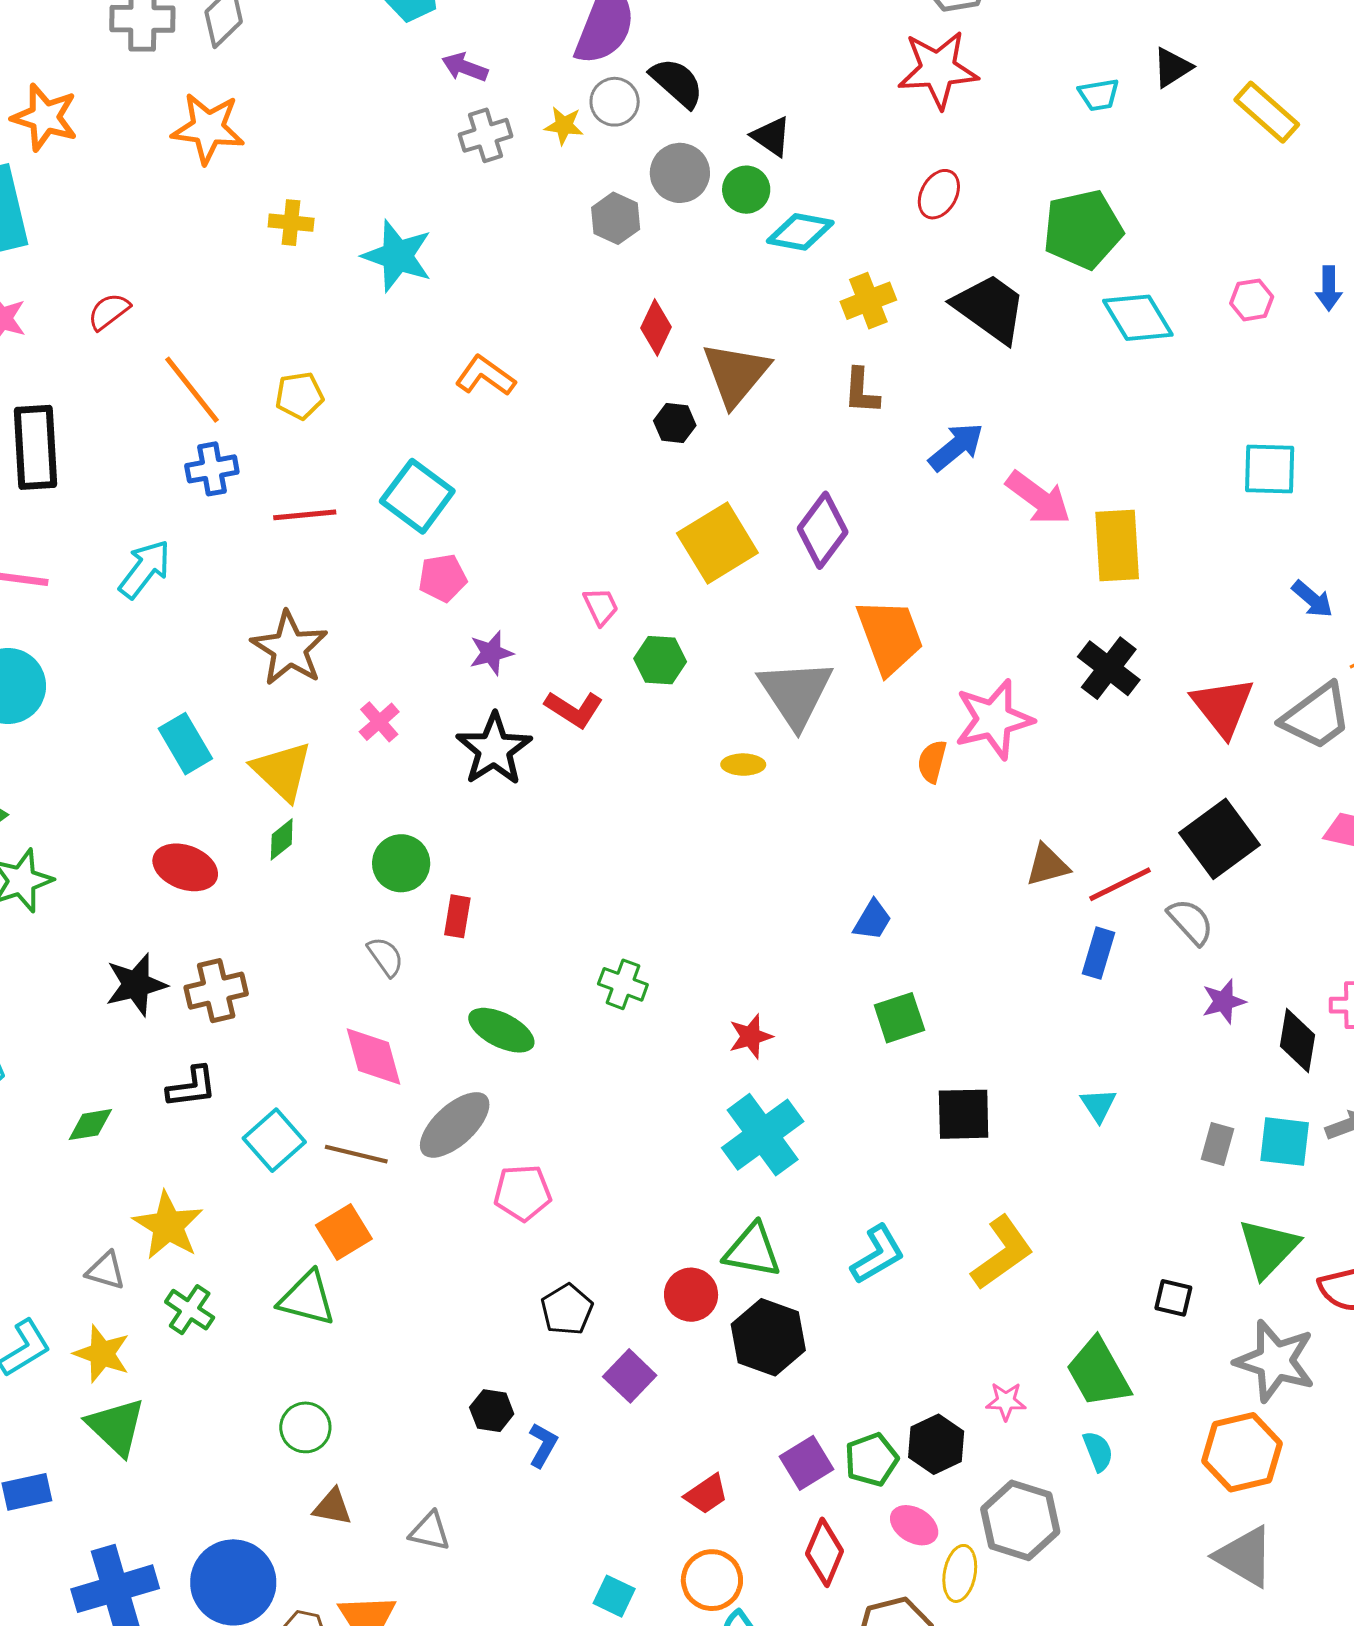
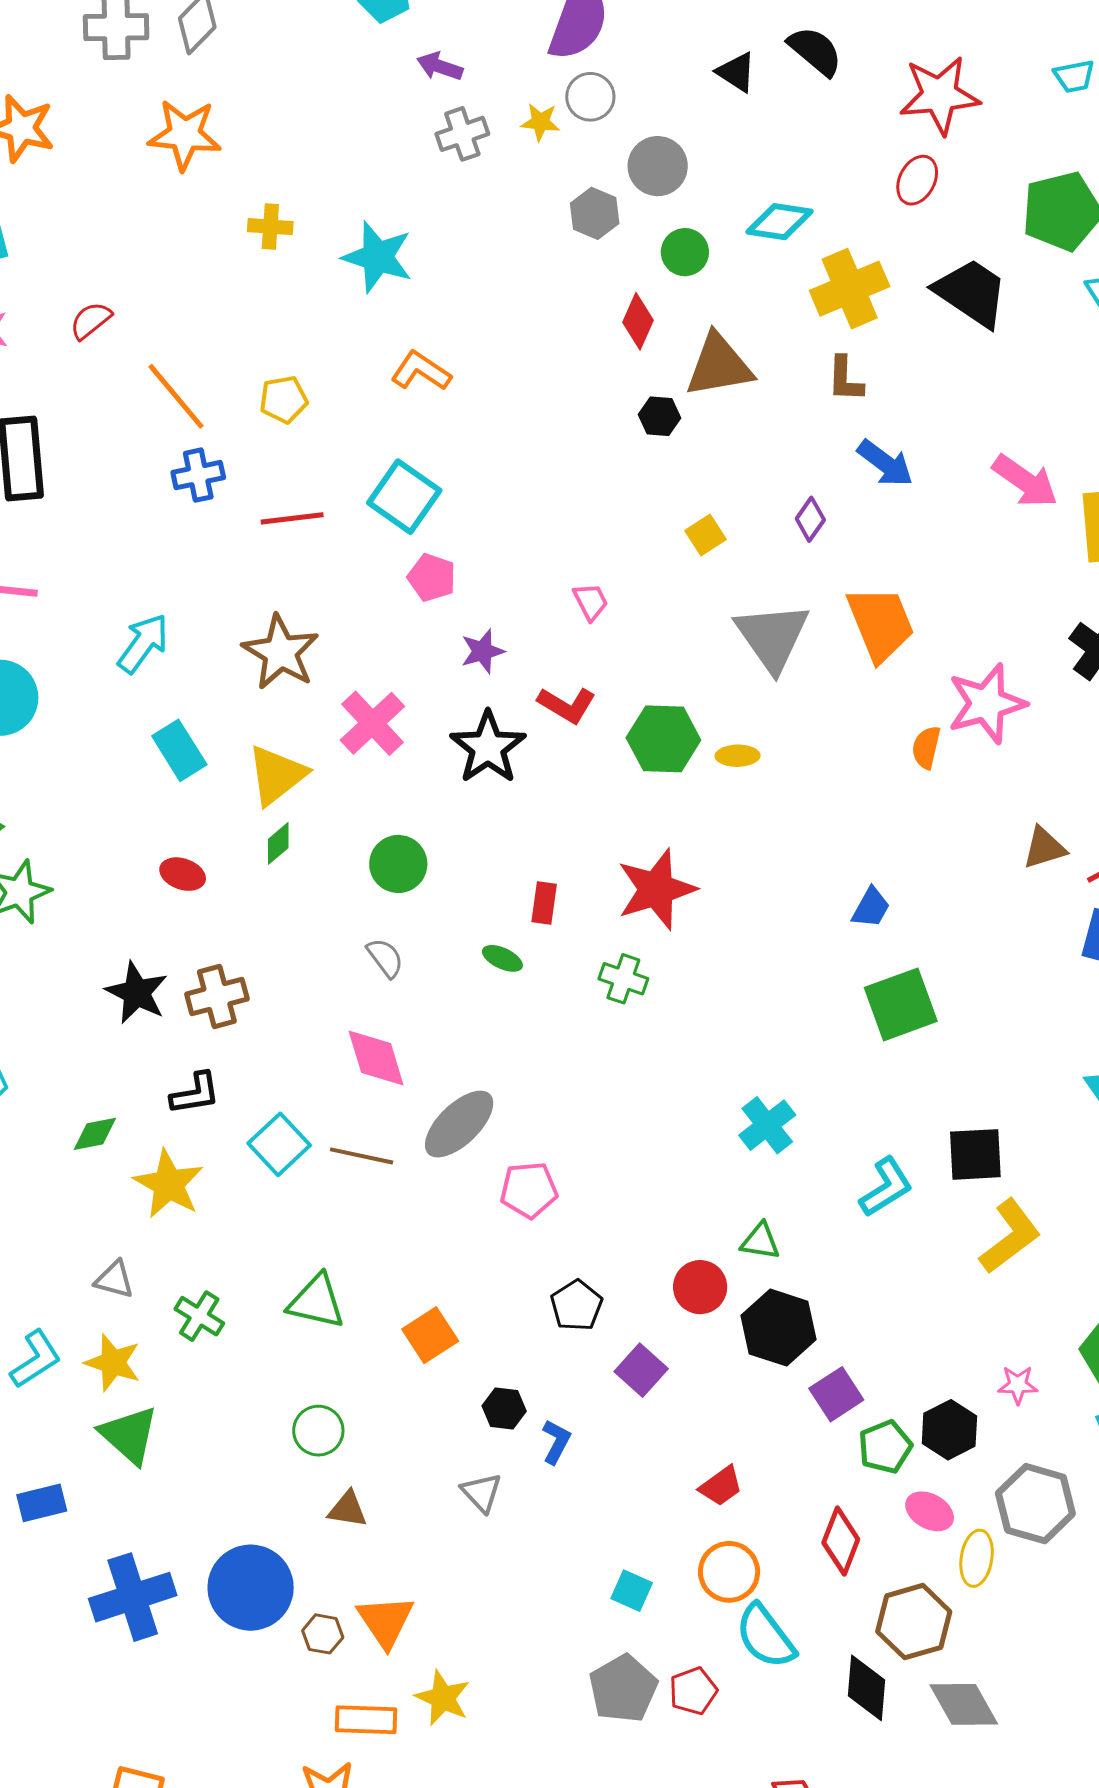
red star: (938, 69) -> (940, 95), moved
black semicircle: (677, 83) -> (815, 51), moved
black triangle: (771, 136) -> (736, 72), moved
green circle: (746, 190) -> (685, 252), moved
yellow cross: (868, 301) -> (850, 289), size x1.4
brown triangle: (736, 374) -> (719, 365), turned 42
orange L-shape: (485, 376) -> (421, 371), moved
blue arrow: (956, 447) -> (885, 463), moved, turned 78
purple diamond: (823, 530) -> (810, 519), size x0.6
yellow square: (717, 543) -> (705, 535), size x0.5
cyan arrow: (145, 569) -> (143, 643), moved
pink pentagon: (443, 578) -> (432, 578), turned 30
green hexagon: (660, 660) -> (663, 739), moved, size x1.4
gray triangle: (796, 693) -> (772, 637), moved
pink cross: (379, 722) -> (372, 723), size x1.6
yellow triangle: (282, 771) -> (277, 775), turned 40
red ellipse: (185, 867) -> (183, 874), size x0.7
red rectangle: (457, 916) -> (544, 903), moved
black star: (136, 985) -> (137, 993), turned -30
green square: (899, 1018) -> (901, 1004), size x1.4
green ellipse: (501, 1030) -> (502, 958), moved, size x0.6
red star: (751, 1036) -> (656, 889), moved, size x1.8
black square: (964, 1114) -> (975, 1154), moved
cyan cross: (763, 1135) -> (767, 1125), size x0.7
yellow star: (168, 1226) -> (169, 1184), moved
orange square: (344, 1232) -> (430, 1335), moved
green triangle: (752, 1251) -> (760, 1241), size x0.7
cyan L-shape: (878, 1255) -> (886, 1187), moved
purple square: (806, 1463) -> (836, 1394), moved
gray triangle: (430, 1531) -> (482, 1492), moved, turned 36

